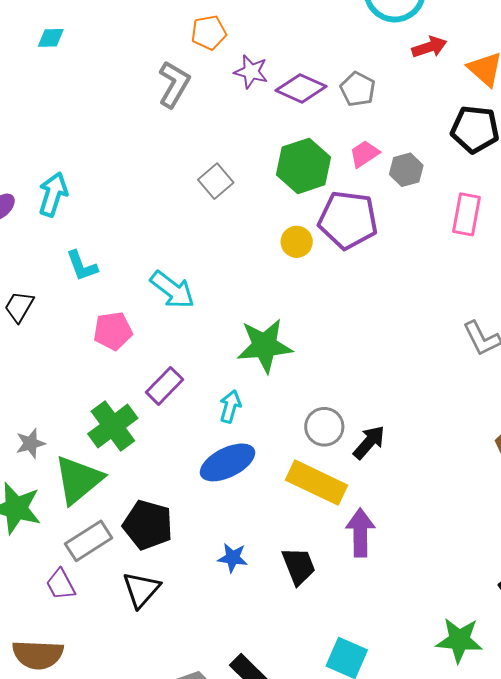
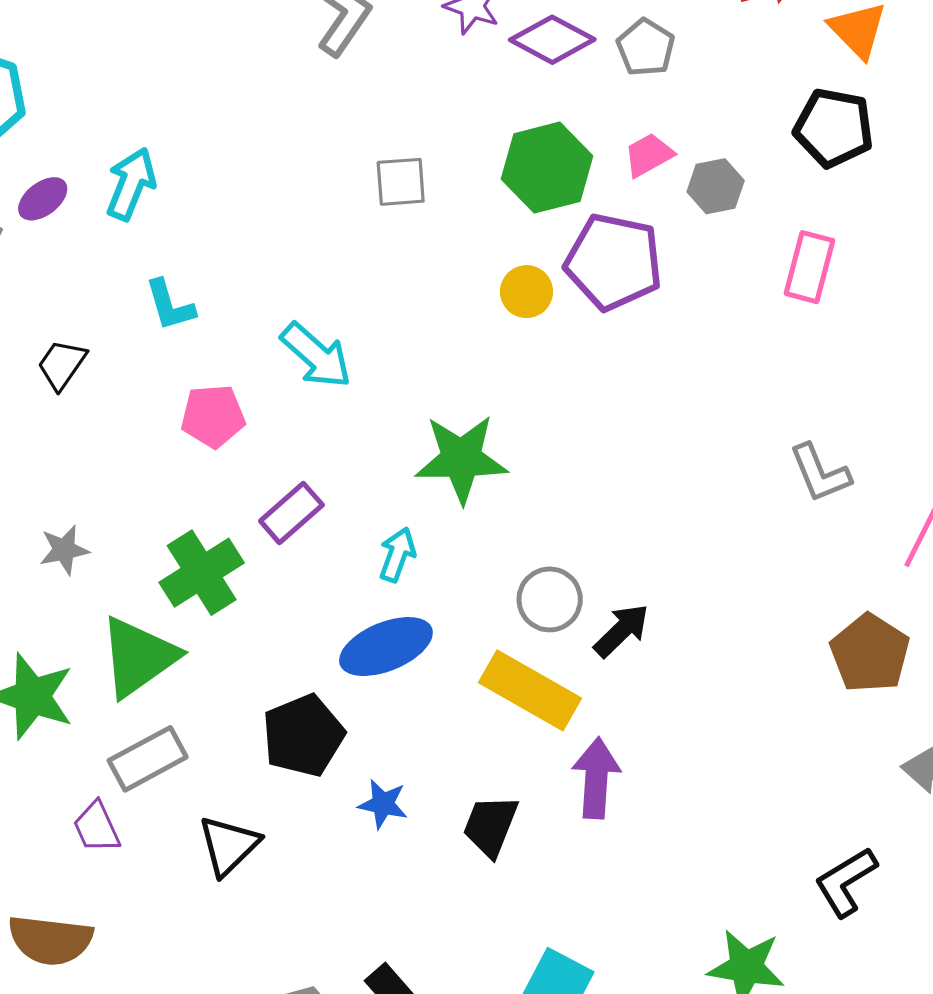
gray square: (216, 181) -> (401, 182), turned 32
gray star: (31, 443) -> (64, 550), moved
black pentagon: (148, 525) -> (303, 736), moved, turned 30
black trapezoid: (299, 566) -> (491, 826), turned -141

